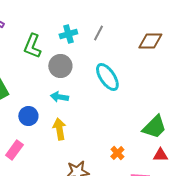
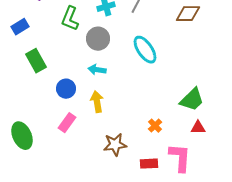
pink rectangle: (14, 150) -> (67, 123), moved

